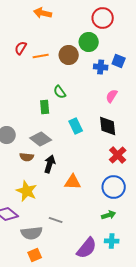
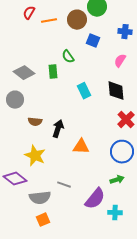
blue square: (119, 61) -> (93, 41), moved
blue cross: (101, 67) -> (125, 32), moved
gray diamond: (41, 139) -> (24, 73), moved
cyan cross: (112, 241) -> (115, 213), moved
purple semicircle: (87, 248) -> (95, 199), moved

